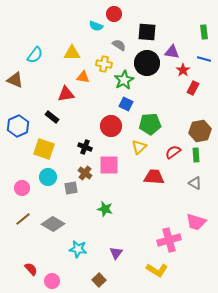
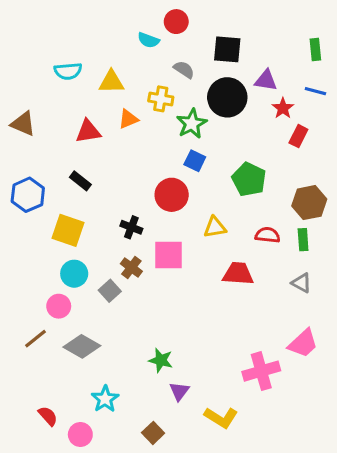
cyan semicircle: (35, 55) -> (68, 71), moved, turned 48
orange triangle: (83, 77) -> (128, 119), turned -32
red triangle: (66, 94) -> (88, 131), moved
green pentagon: (150, 124) -> (249, 179), moved, turned 30
yellow triangle: (139, 147) -> (215, 227), turned 35
red semicircle: (173, 152) -> (267, 235), turned 42
pink circle: (22, 188) -> (59, 306), moved
gray square: (71, 188) -> (110, 291), turned -32
green star: (105, 209) -> (161, 360), moved
pink trapezoid: (196, 222) -> (303, 343), turned -60
cyan star: (78, 249) -> (105, 399), moved, turned 30
yellow L-shape: (157, 270) -> (221, 417), moved

